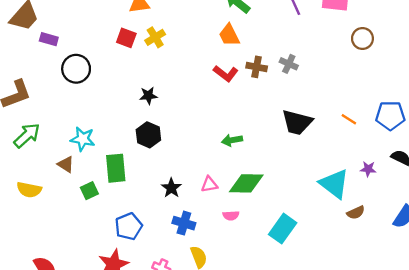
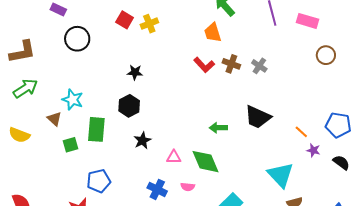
orange line: (349, 119) -> (301, 132), moved
green arrow: (232, 140) -> (218, 128), moved
purple star: (368, 169) -> (313, 150), moved
green diamond: (246, 183) -> (206, 162), turned 56
black star: (171, 188) -> (142, 141), moved
blue cross: (184, 223) -> (157, 189), moved

